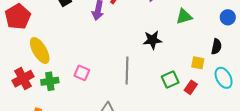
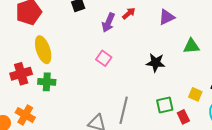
gray line: (127, 70) -> (124, 110), moved
pink square: (82, 73) -> (104, 58), moved
red rectangle: (191, 87) -> (183, 117), turned -72

